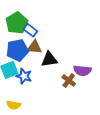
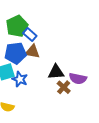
black triangle: (49, 59) -> (56, 72), moved

